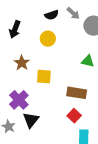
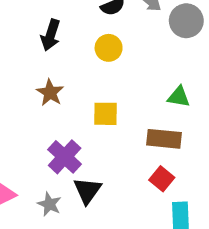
green triangle: (88, 61) -> (179, 97), moved
brown star: (22, 63) -> (50, 93), moved

